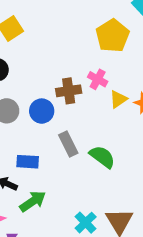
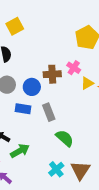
green semicircle: (102, 157) -> (65, 138), moved
blue rectangle: (28, 162) -> (23, 109), moved

